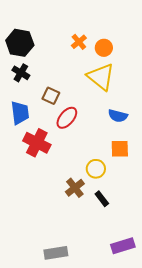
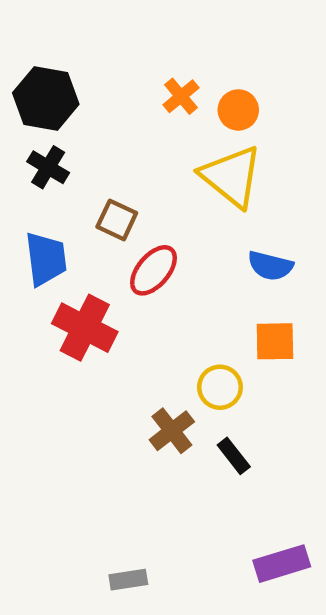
gray rectangle: (56, 253) -> (128, 580), size x0.7

